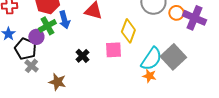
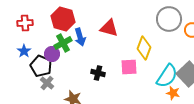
black cross: (82, 56) -> (98, 73), turned -32
orange star: (149, 76) -> (173, 93), moved

